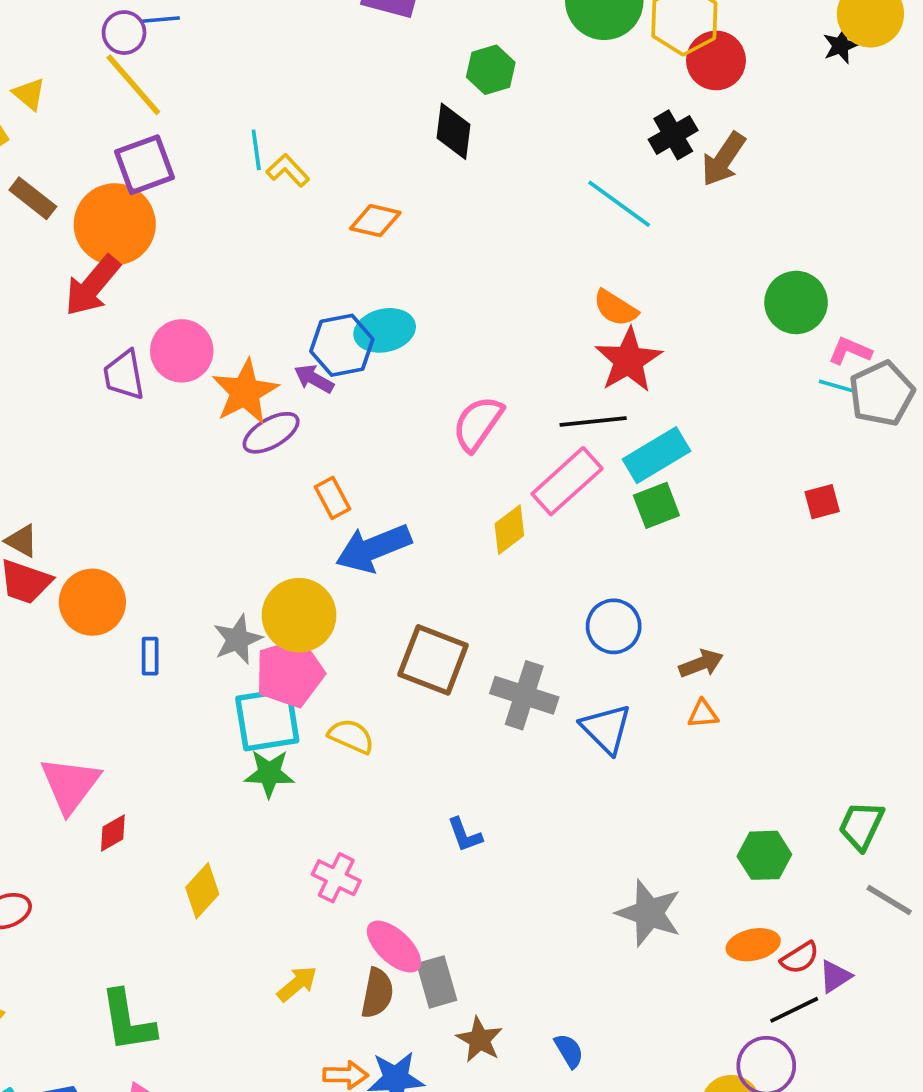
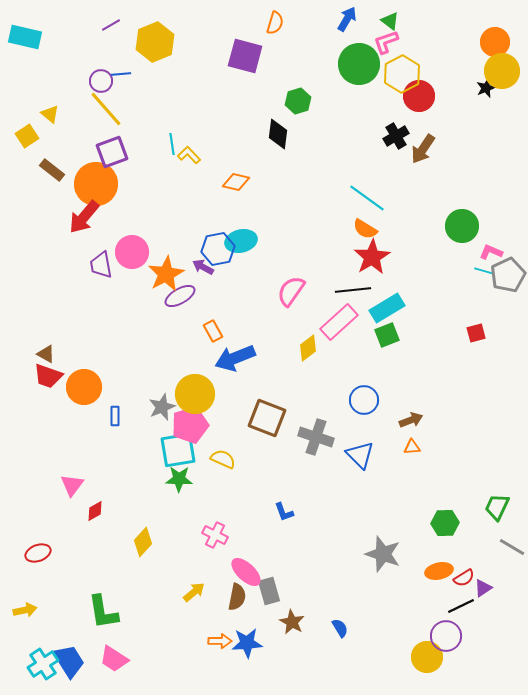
cyan line: (619, 204) -> (367, 198), moved
pink triangle: (70, 785) -> (72, 485), size x0.7

